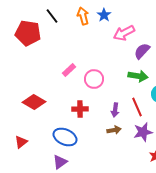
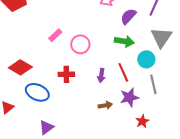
brown arrow: (114, 130) -> (105, 105), moved
blue ellipse: (65, 137) -> (37, 92), moved

